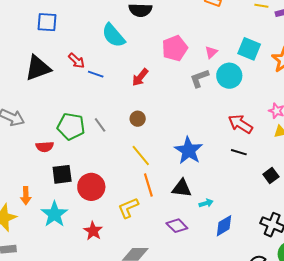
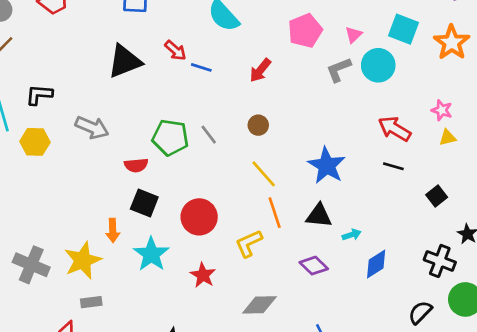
black square: (62, 174) -> (144, 203), moved, turned 30

